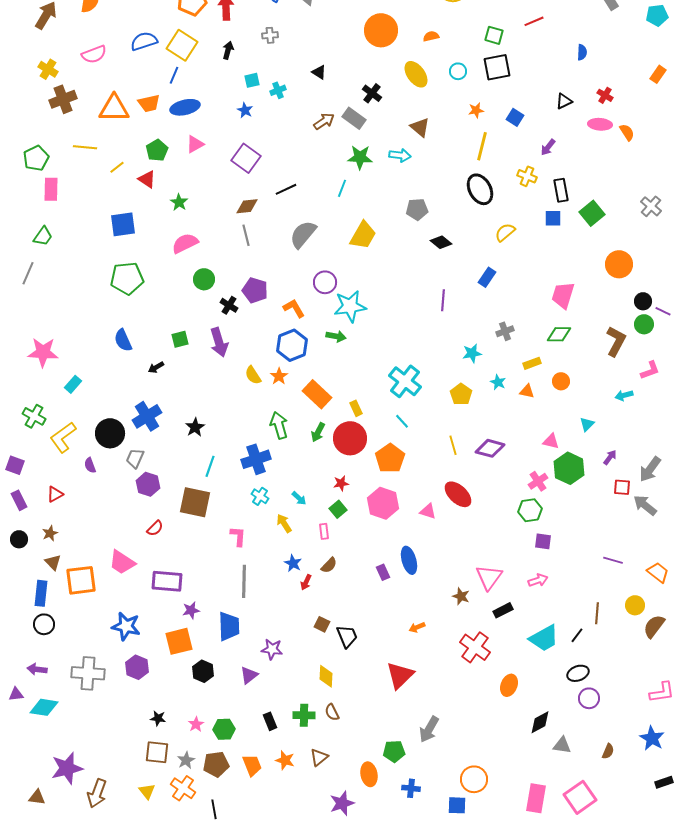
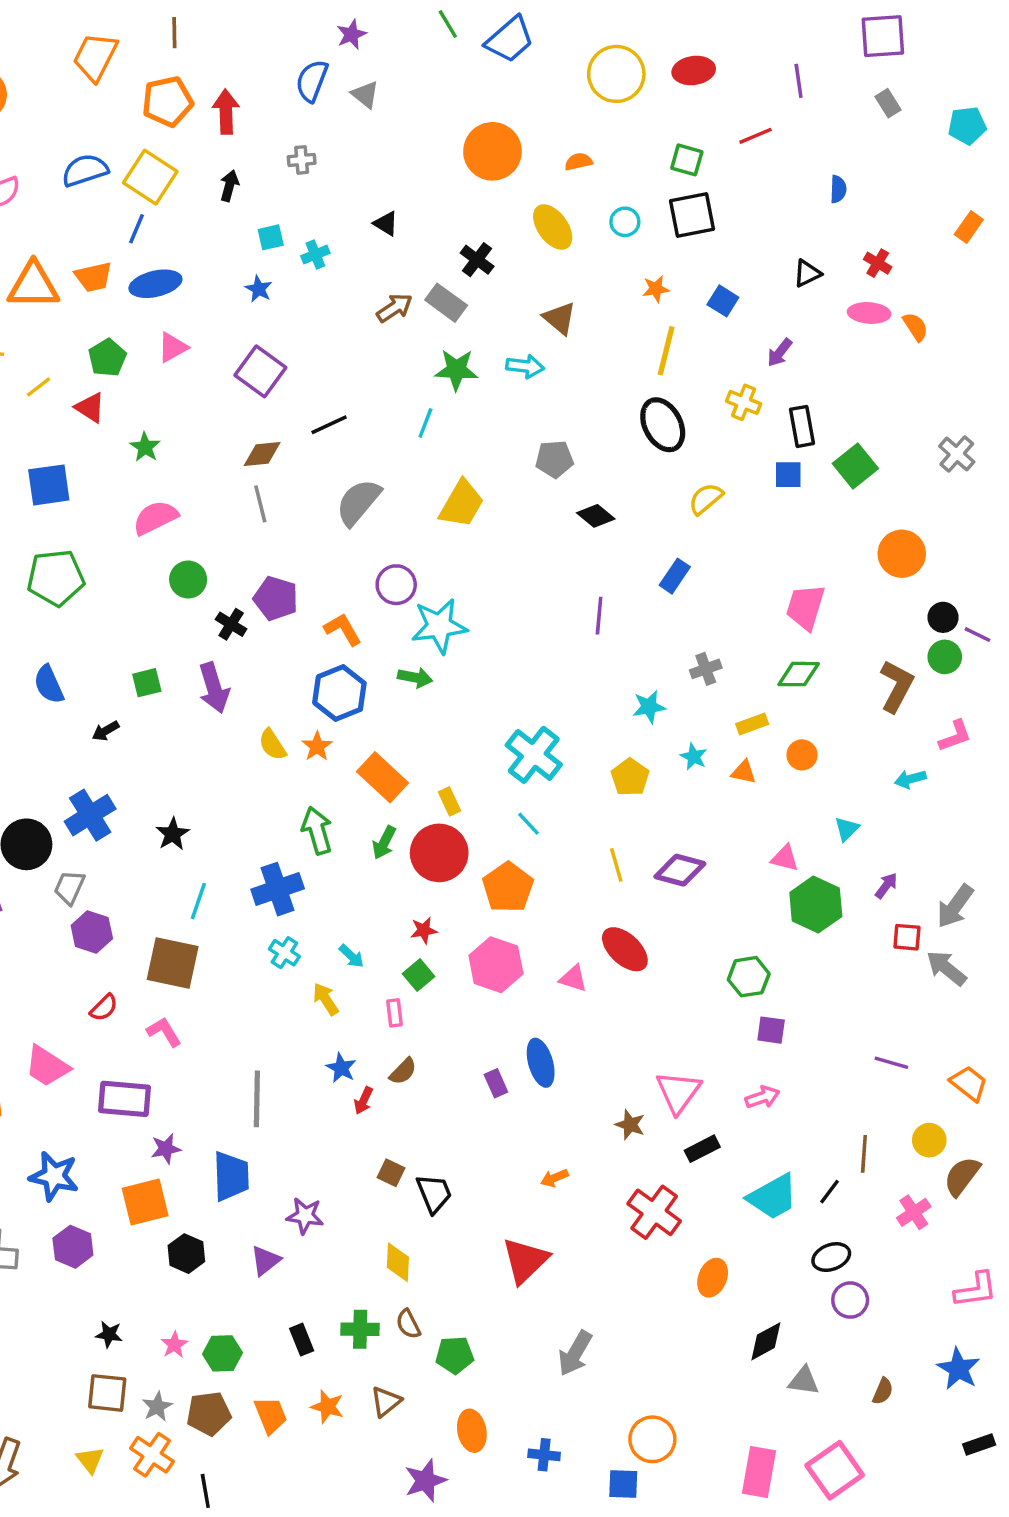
pink cross: (538, 481) -> (914, 1212), moved
pink L-shape: (238, 536) -> (164, 1032), moved, turned -35
green pentagon: (394, 751) -> (455, 1355), moved

